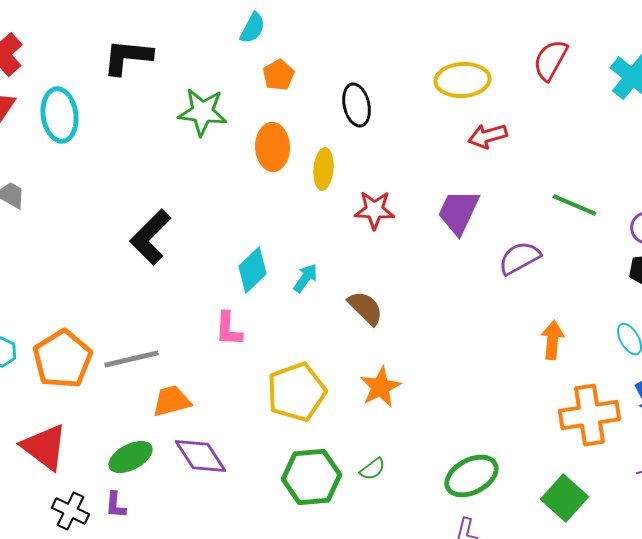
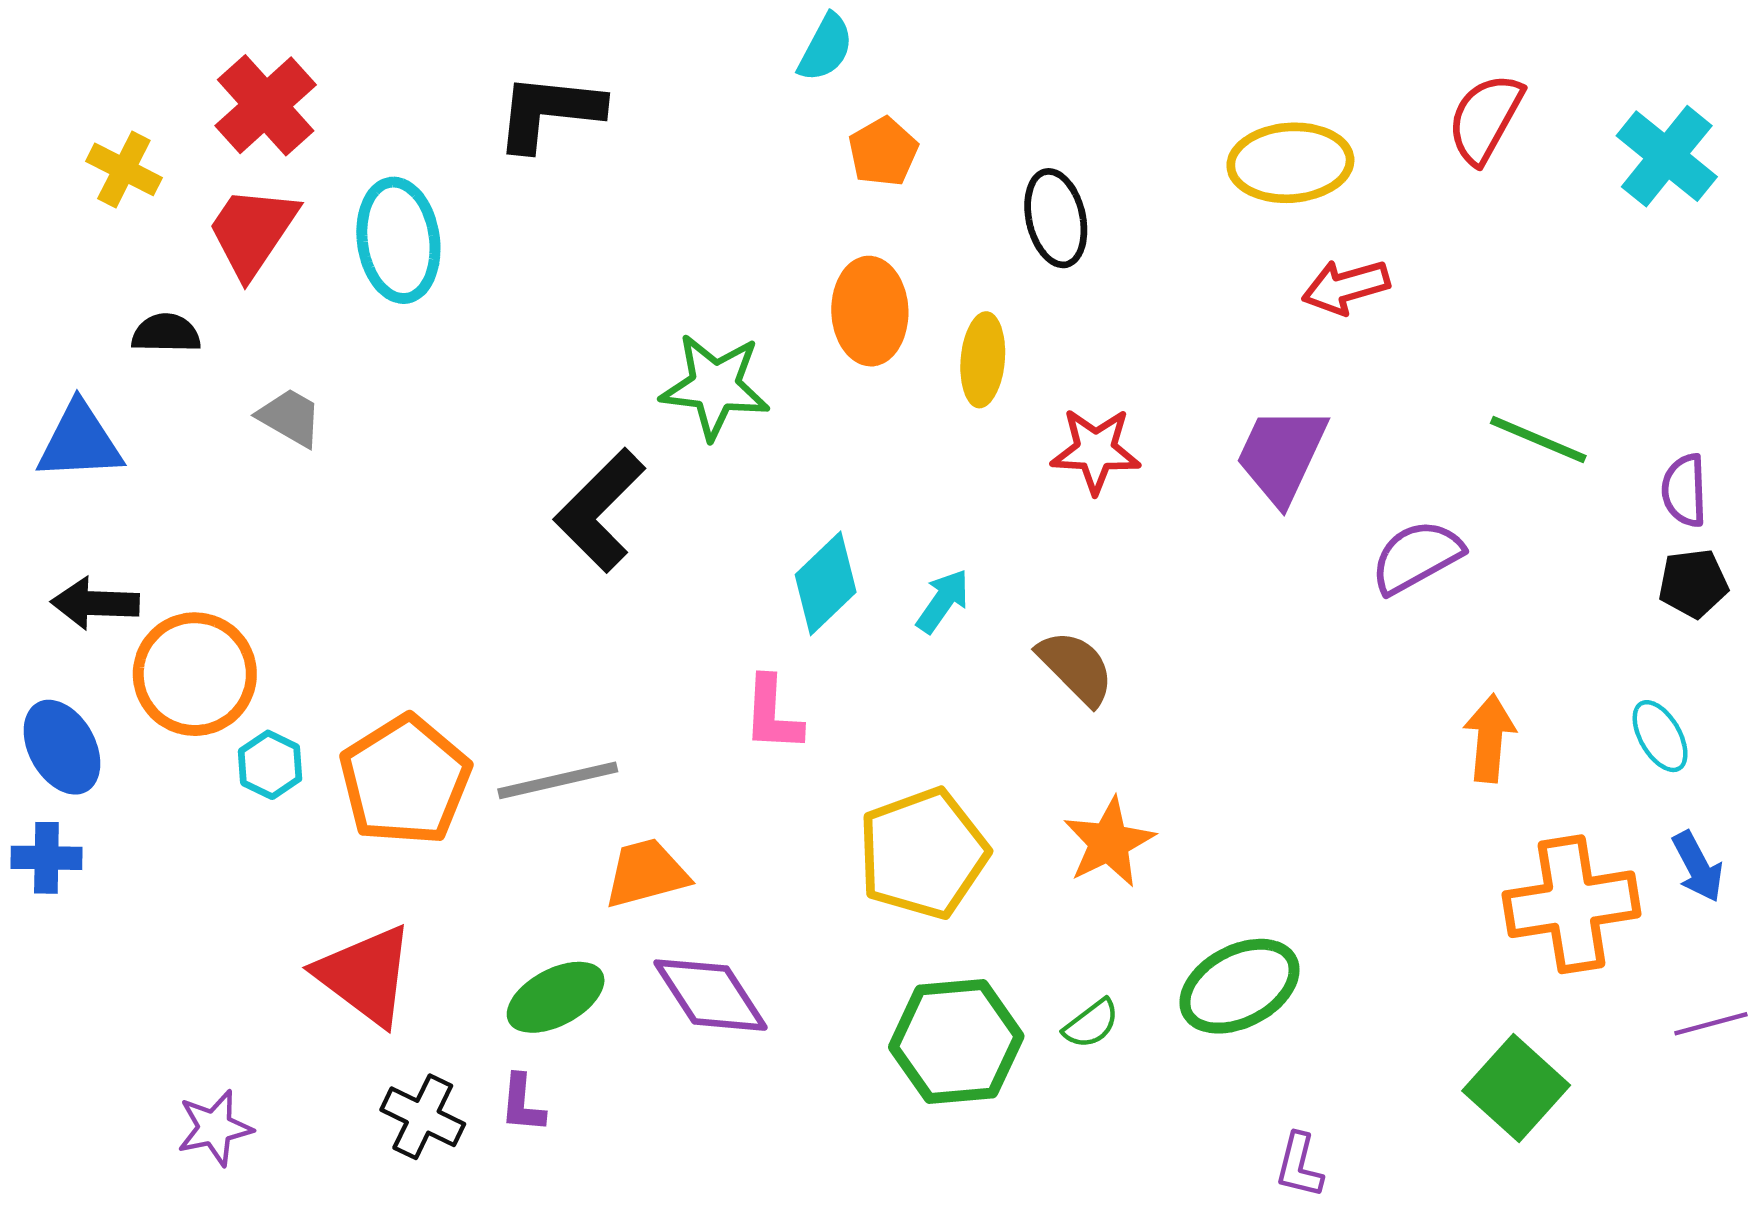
green star: (203, 112) -> (715, 386), moved
green ellipse: (472, 476) -> (1240, 986), moved

